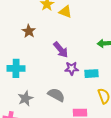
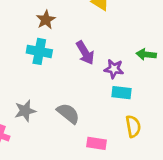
cyan cross: (16, 68) -> (39, 51), moved
purple star: (72, 68) -> (114, 69), moved

